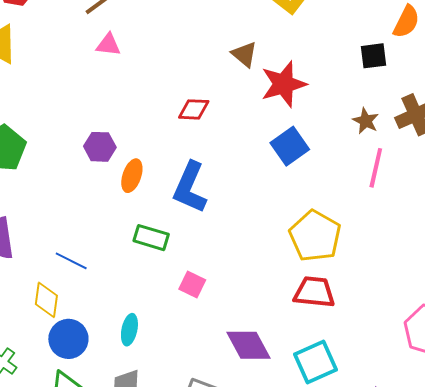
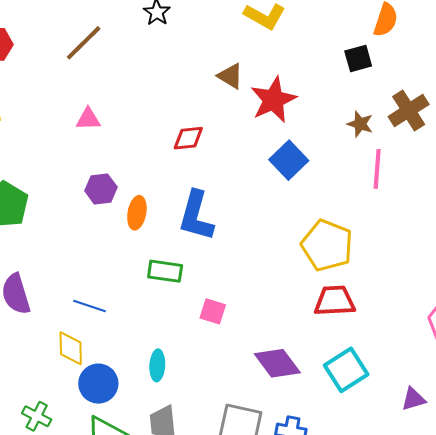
pink triangle: (108, 45) -> (88, 119), moved

